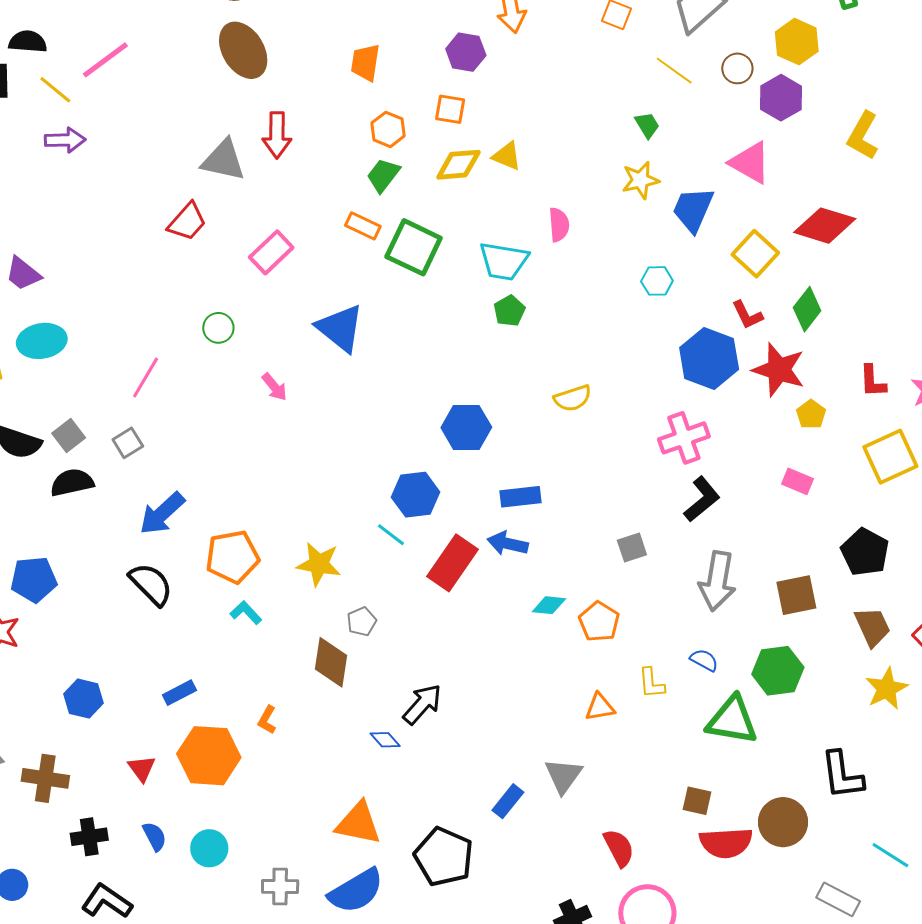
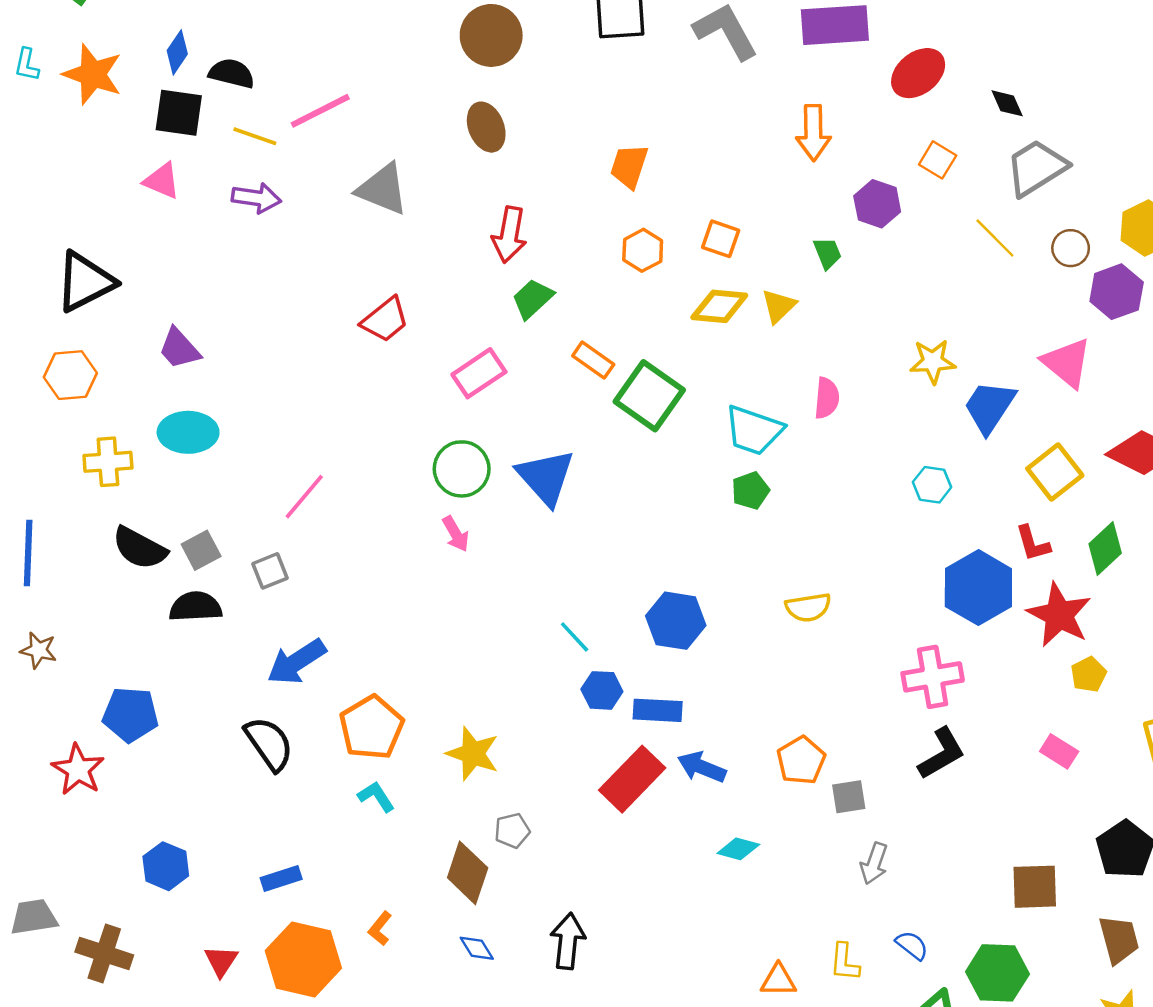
brown ellipse: (243, 50) -> (486, 127), size x0.7
purple hexagon: (466, 52) -> (877, 204), moved
yellow line: (55, 90) -> (255, 136), turned -30
green trapezoid: (647, 125) -> (827, 253), moved
yellow triangle: (507, 156) -> (779, 306), turned 44
gray triangle: (223, 160) -> (383, 189), moved
green trapezoid: (383, 175) -> (532, 299), moved
green circle: (218, 328) -> (462, 469), moved, size x1.5
blue hexagon: (416, 495) -> (602, 690), size x0.7
blue rectangle: (520, 497) -> (658, 710), moved
cyan line: (391, 535) -> (575, 637), moved
orange pentagon: (232, 557) -> (371, 727), turned -30
gray arrow: (717, 581) -> (874, 863), moved, size x0.6
orange pentagon: (599, 622) -> (801, 760), moved
black arrow: (422, 704) -> (568, 941), turned -45
blue diamond: (385, 740) -> (477, 948), moved

